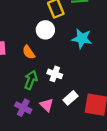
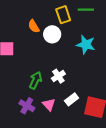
orange semicircle: (29, 52) -> (34, 26), moved
white cross: (55, 74) -> (58, 76), turned 32

